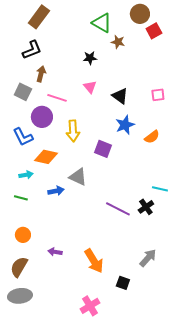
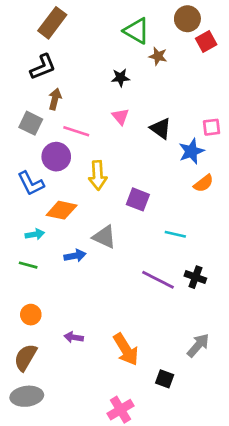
blue star: (125, 125) -> (191, 151), moved
cyan line: (160, 189) -> (175, 234), moved
black cross: (146, 207) -> (195, 277), turned -35

